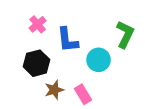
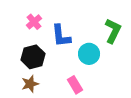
brown star: (54, 90) -> (30, 84), moved

